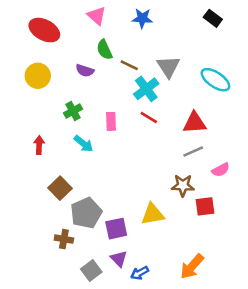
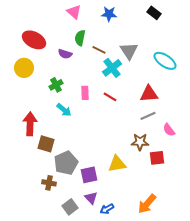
black rectangle: (213, 18) -> (154, 13), moved
red ellipse: (44, 30) -> (34, 40), moved
green semicircle: (104, 50) -> (80, 38), turned 35
yellow circle: (38, 76) -> (24, 68), moved
red line: (149, 118) -> (110, 97), moved
red arrow: (39, 145) -> (30, 124), moved, size x1.6
pink semicircle: (221, 170) -> (169, 130), turned 80
brown square: (60, 188) -> (46, 144), turned -30

